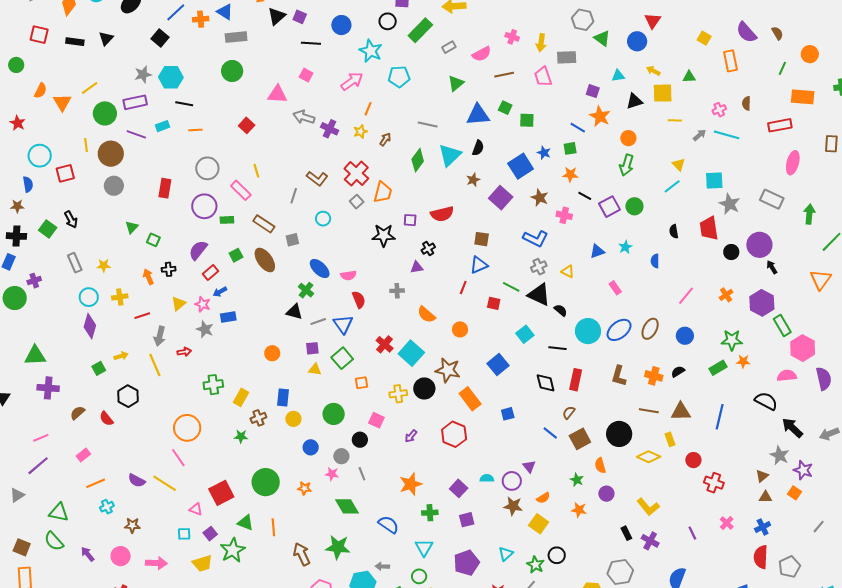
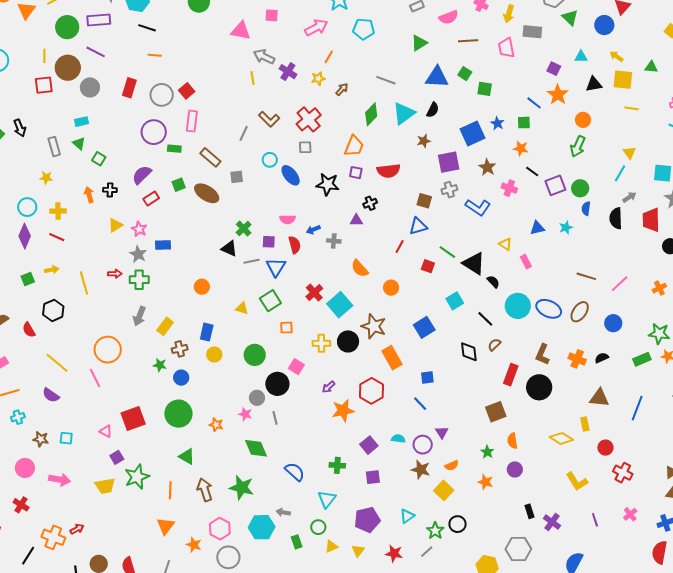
pink square: (306, 75) -> (272, 15), turned -32
red square: (247, 125) -> (187, 91), moved
cyan rectangle: (163, 126) -> (81, 122), moved
gray arrow: (700, 135) -> (629, 197), moved
yellow line: (256, 171) -> (252, 78), moved
red square: (65, 173) -> (44, 85), moved
gray circle: (114, 186) -> (90, 87), moved
cyan line: (672, 186) -> (620, 173), turned -30
red rectangle: (165, 188) -> (129, 88), moved
pink rectangle: (241, 190) -> (192, 121), turned 45
orange trapezoid: (383, 192) -> (354, 146), moved
purple square: (501, 198) -> (449, 162), turned 30
gray square: (357, 202) -> (305, 147), turned 32
green triangle: (132, 227) -> (79, 143), turned -40
black semicircle: (674, 231) -> (616, 218), size x1.5
brown ellipse: (265, 260) -> (207, 193), turned -30
blue semicircle: (655, 261) -> (586, 208), moved
gray rectangle: (75, 263) -> (54, 147), moved
gray cross: (539, 267) -> (449, 190), moved
blue ellipse: (320, 269) -> (291, 175), moved
pink rectangle: (615, 288) -> (526, 262), moved
blue arrow: (220, 292) -> (313, 230), moved
red line: (142, 316) -> (57, 237), moved, turned 35
blue ellipse: (619, 330) -> (549, 309), turned 55
gray arrow: (160, 336) -> (139, 316), moved
purple square: (312, 348) -> (269, 242), moved
black line: (558, 348) -> (485, 319), turned 30
red rectangle: (576, 380) -> (511, 375), moved
green cross: (213, 385) -> (139, 280), moved
brown line: (649, 411) -> (586, 276), moved
brown semicircle: (569, 413) -> (494, 345), moved
blue line: (550, 433) -> (420, 404), moved
black circle: (619, 434) -> (539, 387), moved
black circle: (360, 440) -> (277, 384), size x1.5
blue circle: (311, 447) -> (181, 378), moved
yellow line: (165, 483) -> (57, 363), moved
orange star: (411, 484) -> (343, 411), moved
yellow L-shape: (648, 507) -> (577, 481), moved
green triangle: (246, 523) -> (187, 456), moved
orange line: (273, 527) -> (170, 490), moved
cyan square: (184, 534) -> (66, 438), moved

